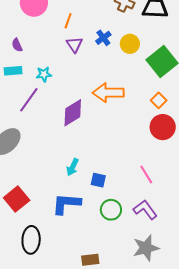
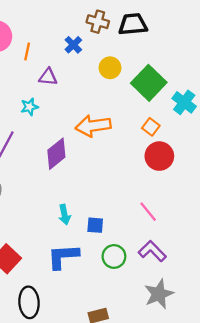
orange line: (68, 21) -> (27, 51), moved
blue cross: (103, 38) -> (73, 45), moved
purple triangle: (74, 45) -> (48, 77), turned -42
cyan star: (44, 74) -> (29, 107), moved
cyan arrow: (73, 167) -> (64, 215), turned -30

